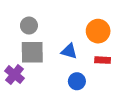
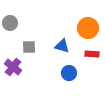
gray circle: (29, 26) -> (10, 23), moved
gray square: (32, 52) -> (29, 47), size x0.6

